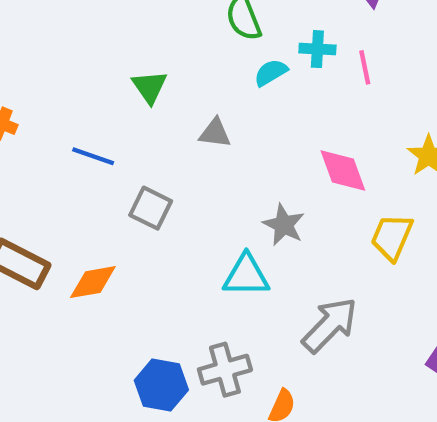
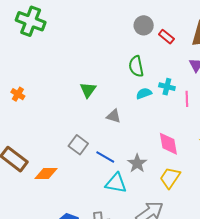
blue line: (93, 156) -> (105, 157), moved
yellow trapezoid: (392, 237) -> (170, 178), moved

